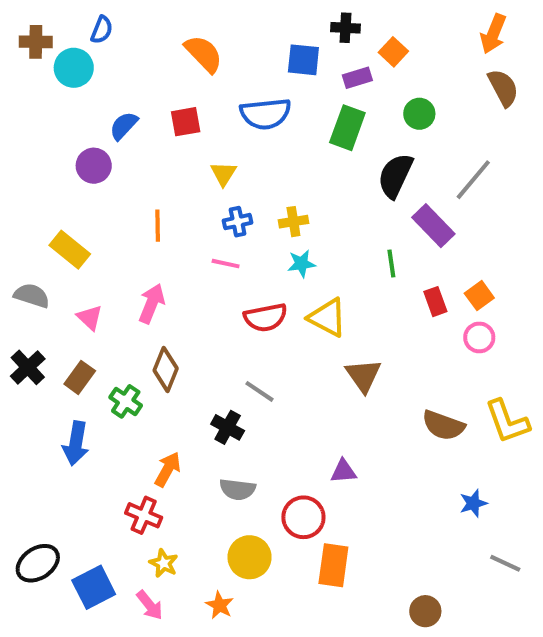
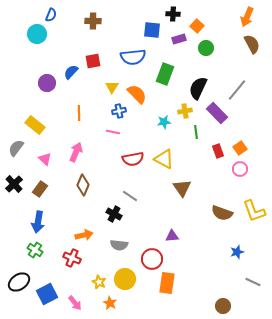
brown cross: (36, 42) -> (93, 21), moved
orange semicircle: (204, 54) -> (137, 94), moved
green circle: (419, 114) -> (206, 48), moved
blue semicircle: (124, 126) -> (71, 72), moved
green rectangle: (347, 128) -> (165, 74), moved
yellow cross: (293, 222) -> (185, 111), moved
cyan star: (301, 264) -> (164, 122), moved
gray semicircle: (32, 296) -> (16, 148), turned -72
green cross: (126, 401) -> (35, 250), moved
orange arrow: (168, 469) -> (84, 235), turned 48
yellow star: (164, 563) -> (99, 282), moved
brown circle: (425, 611) -> (223, 306), moved

